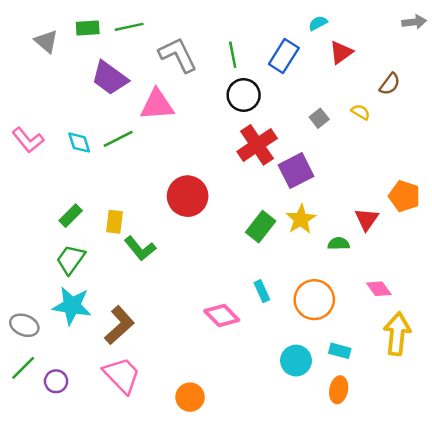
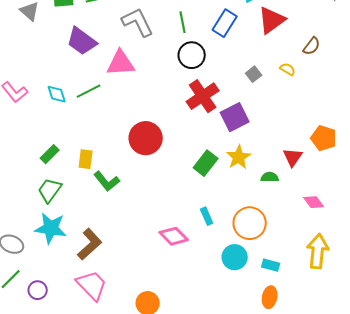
red triangle: (341, 52) -> (272, 20), size x1.4
pink diamond: (379, 289) -> (314, 202), moved
cyan circle: (296, 361) -> (235, 257), moved

